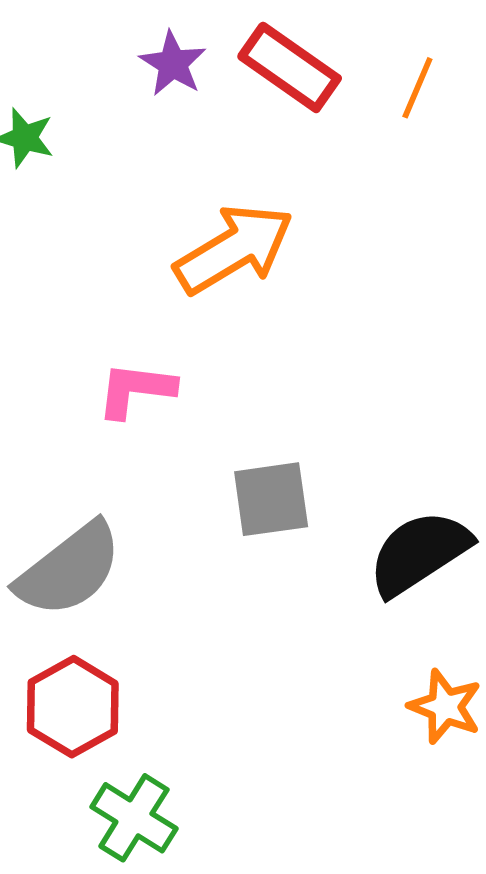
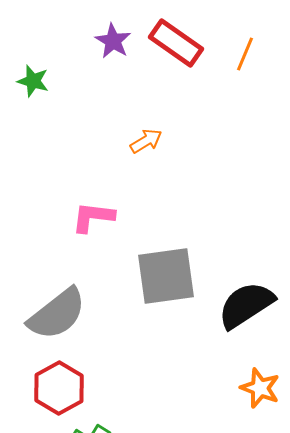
orange arrow: (234, 249) -> (146, 141), size x0.5
gray square: (271, 499) -> (166, 276), size x1.4

